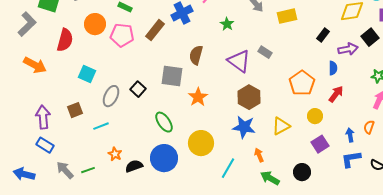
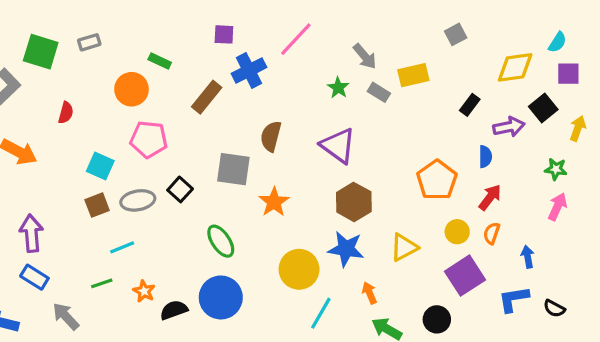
orange circle: (95, 24) -> (132, 89), moved
green star: (227, 24) -> (338, 88), moved
pink pentagon: (122, 35) -> (149, 139), moved
red semicircle: (65, 40) -> (66, 113), size x0.6
gray rectangle: (265, 52) -> (379, 92), moved
gray ellipse: (111, 96) -> (138, 200), turned 55
brown square: (75, 110) -> (97, 205), moved
orange semicircle: (369, 127) -> (492, 233), moved
blue arrow: (350, 135) -> (528, 257), moved
yellow circle: (201, 143) -> (299, 269), moved
purple square: (320, 144) -> (465, 276), size x1.4
green line: (88, 170) -> (102, 283), moved

